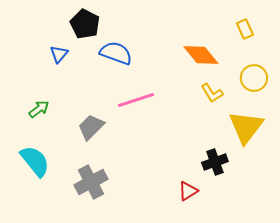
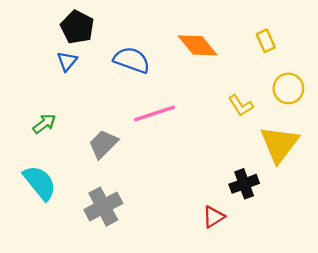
black pentagon: (85, 24) -> (77, 27), moved
yellow rectangle: (245, 29) -> (266, 41), moved
orange diamond: (201, 55) -> (198, 45), moved

